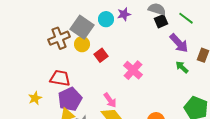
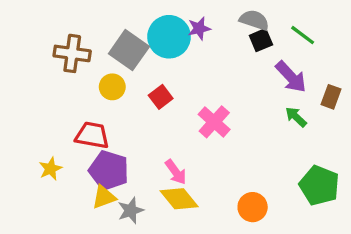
cyan circle: (106, 19) -> (169, 37), size x1.6
brown cross: (59, 38) -> (72, 53), moved, turned 30
yellow circle: (82, 44) -> (112, 87), moved
purple pentagon: (70, 99) -> (109, 170), turned -30

